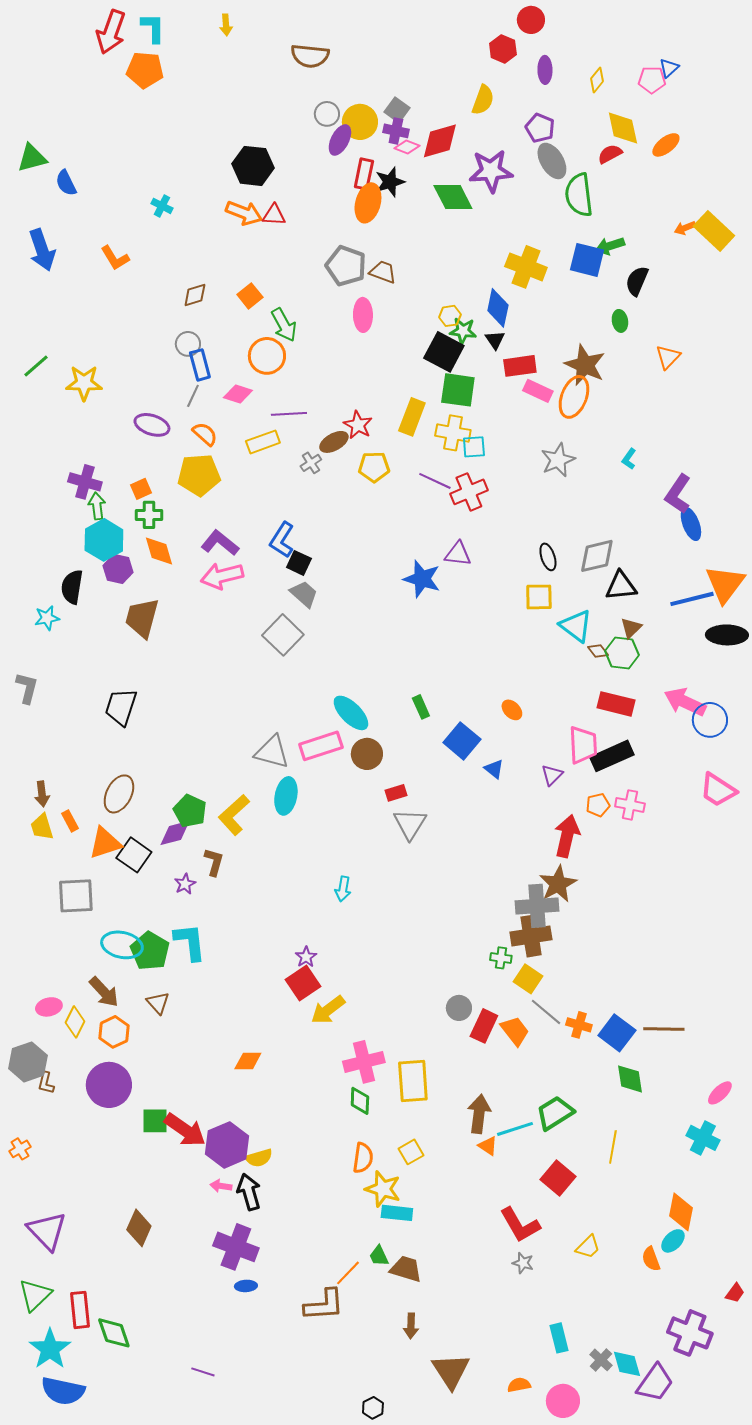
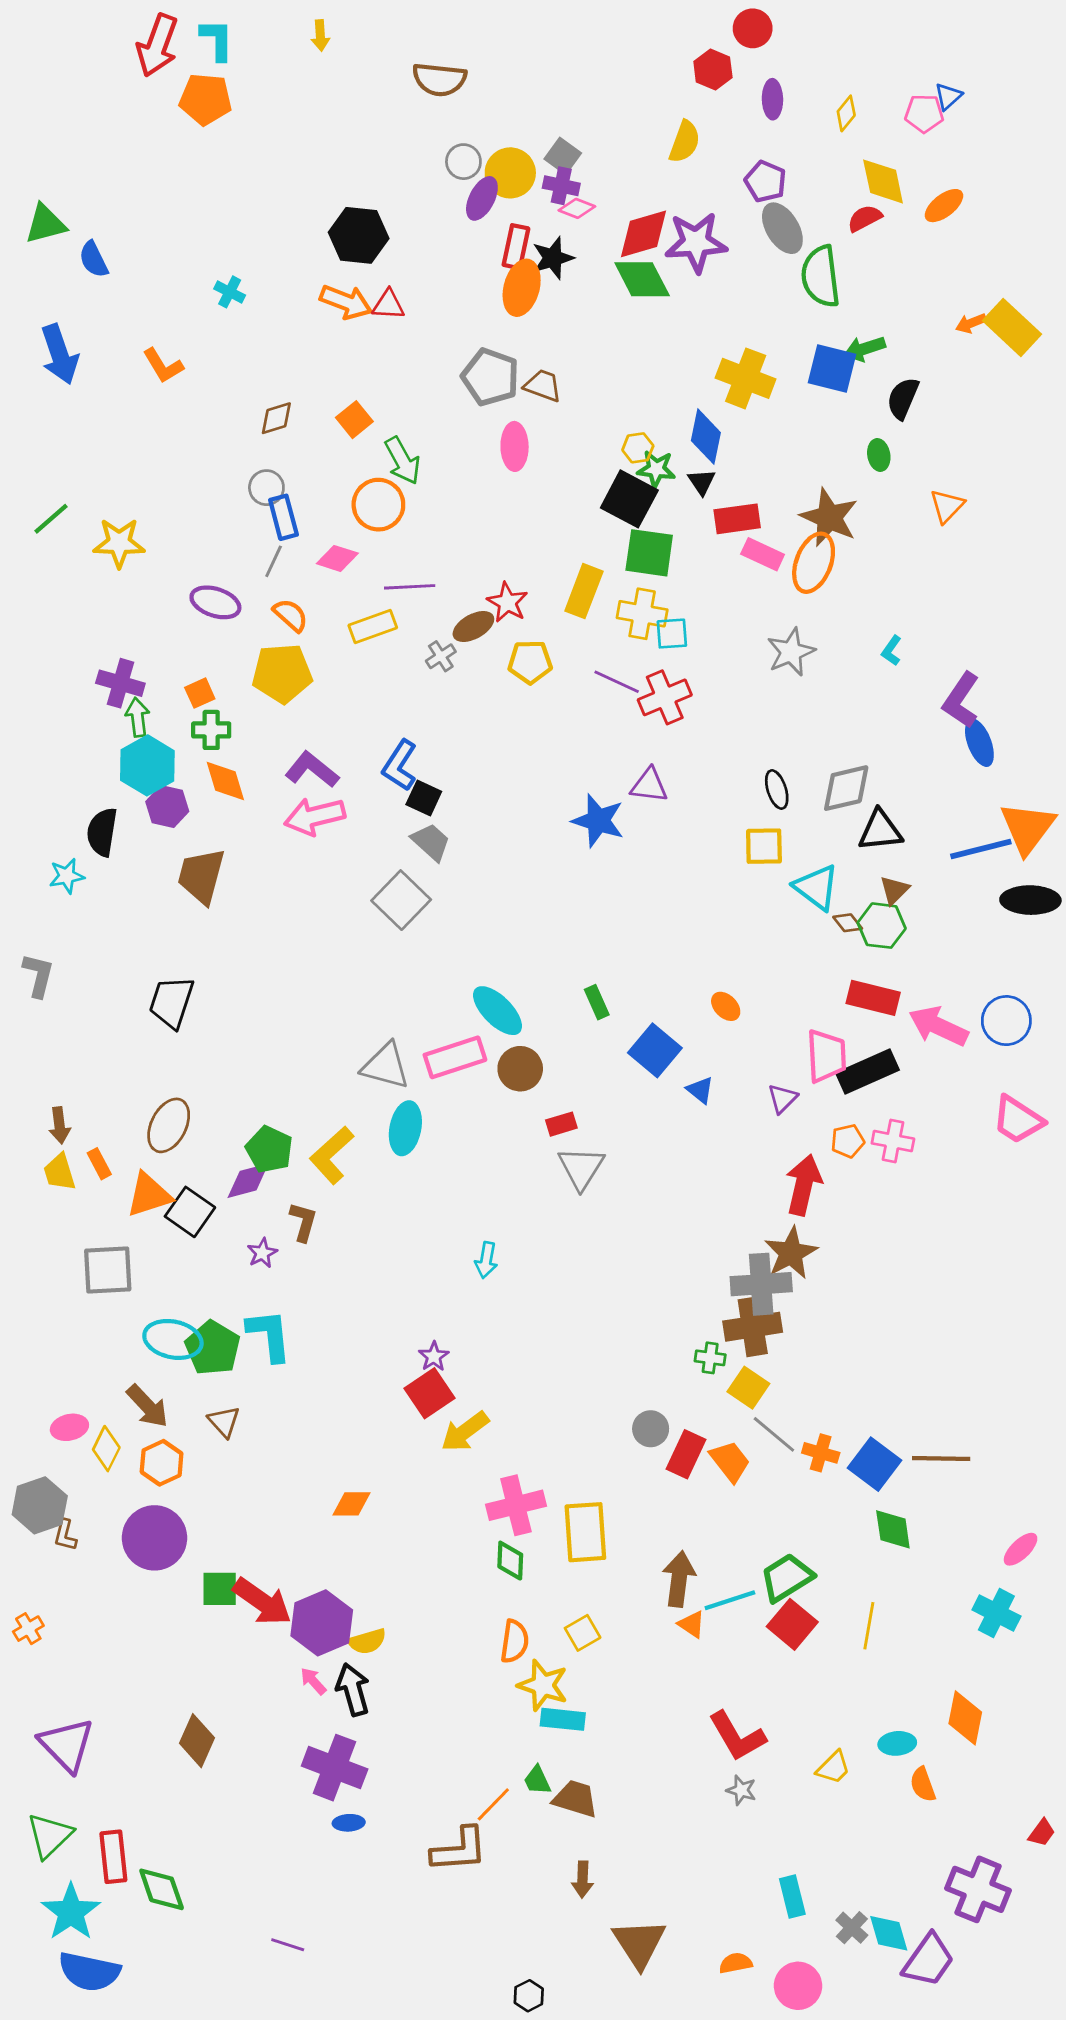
red diamond: (440, 141) -> (644, 234), moved
pink arrow: (685, 702) -> (938, 1026), moved
red square: (558, 1178) -> (792, 1624), moved
pink arrow: (221, 1186) -> (313, 1681), turned 40
cyan ellipse: (673, 1241) -> (897, 1743), moved, turned 40

